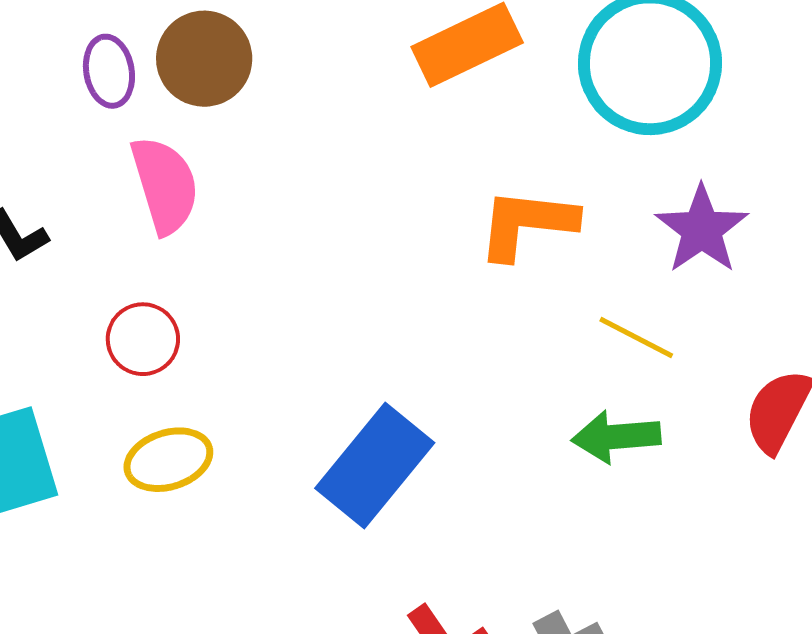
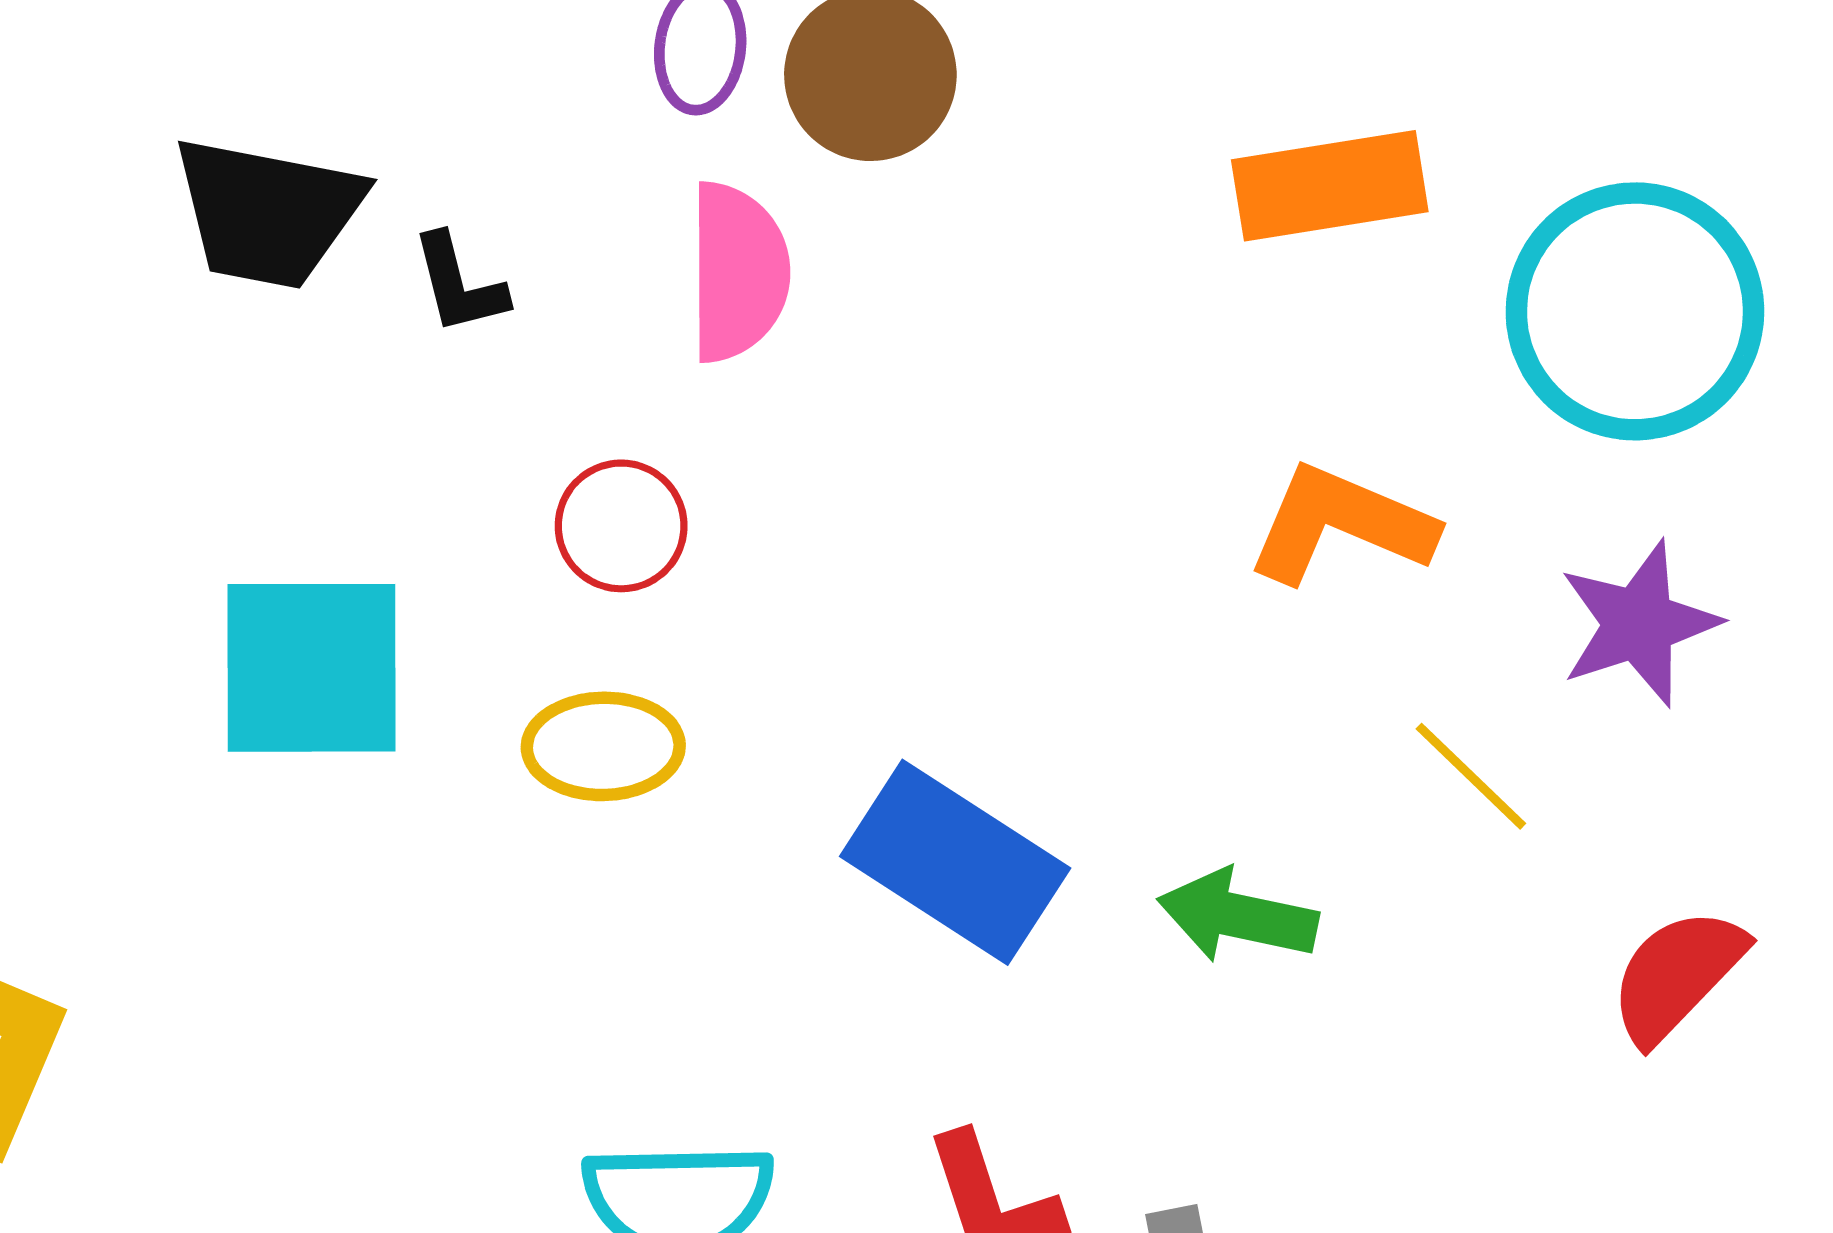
green arrow: (616, 437) -> (1238, 916), moved
blue rectangle: (375, 466) -> (955, 862), turned 67

